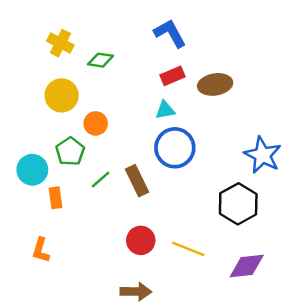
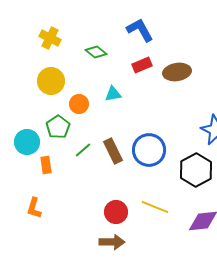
green diamond: (101, 60) -> (96, 52), moved, turned 30
cyan triangle: (165, 110) -> (113, 94), moved
blue circle: (175, 148) -> (149, 150), moved
red circle: (141, 240) -> (116, 212), moved

